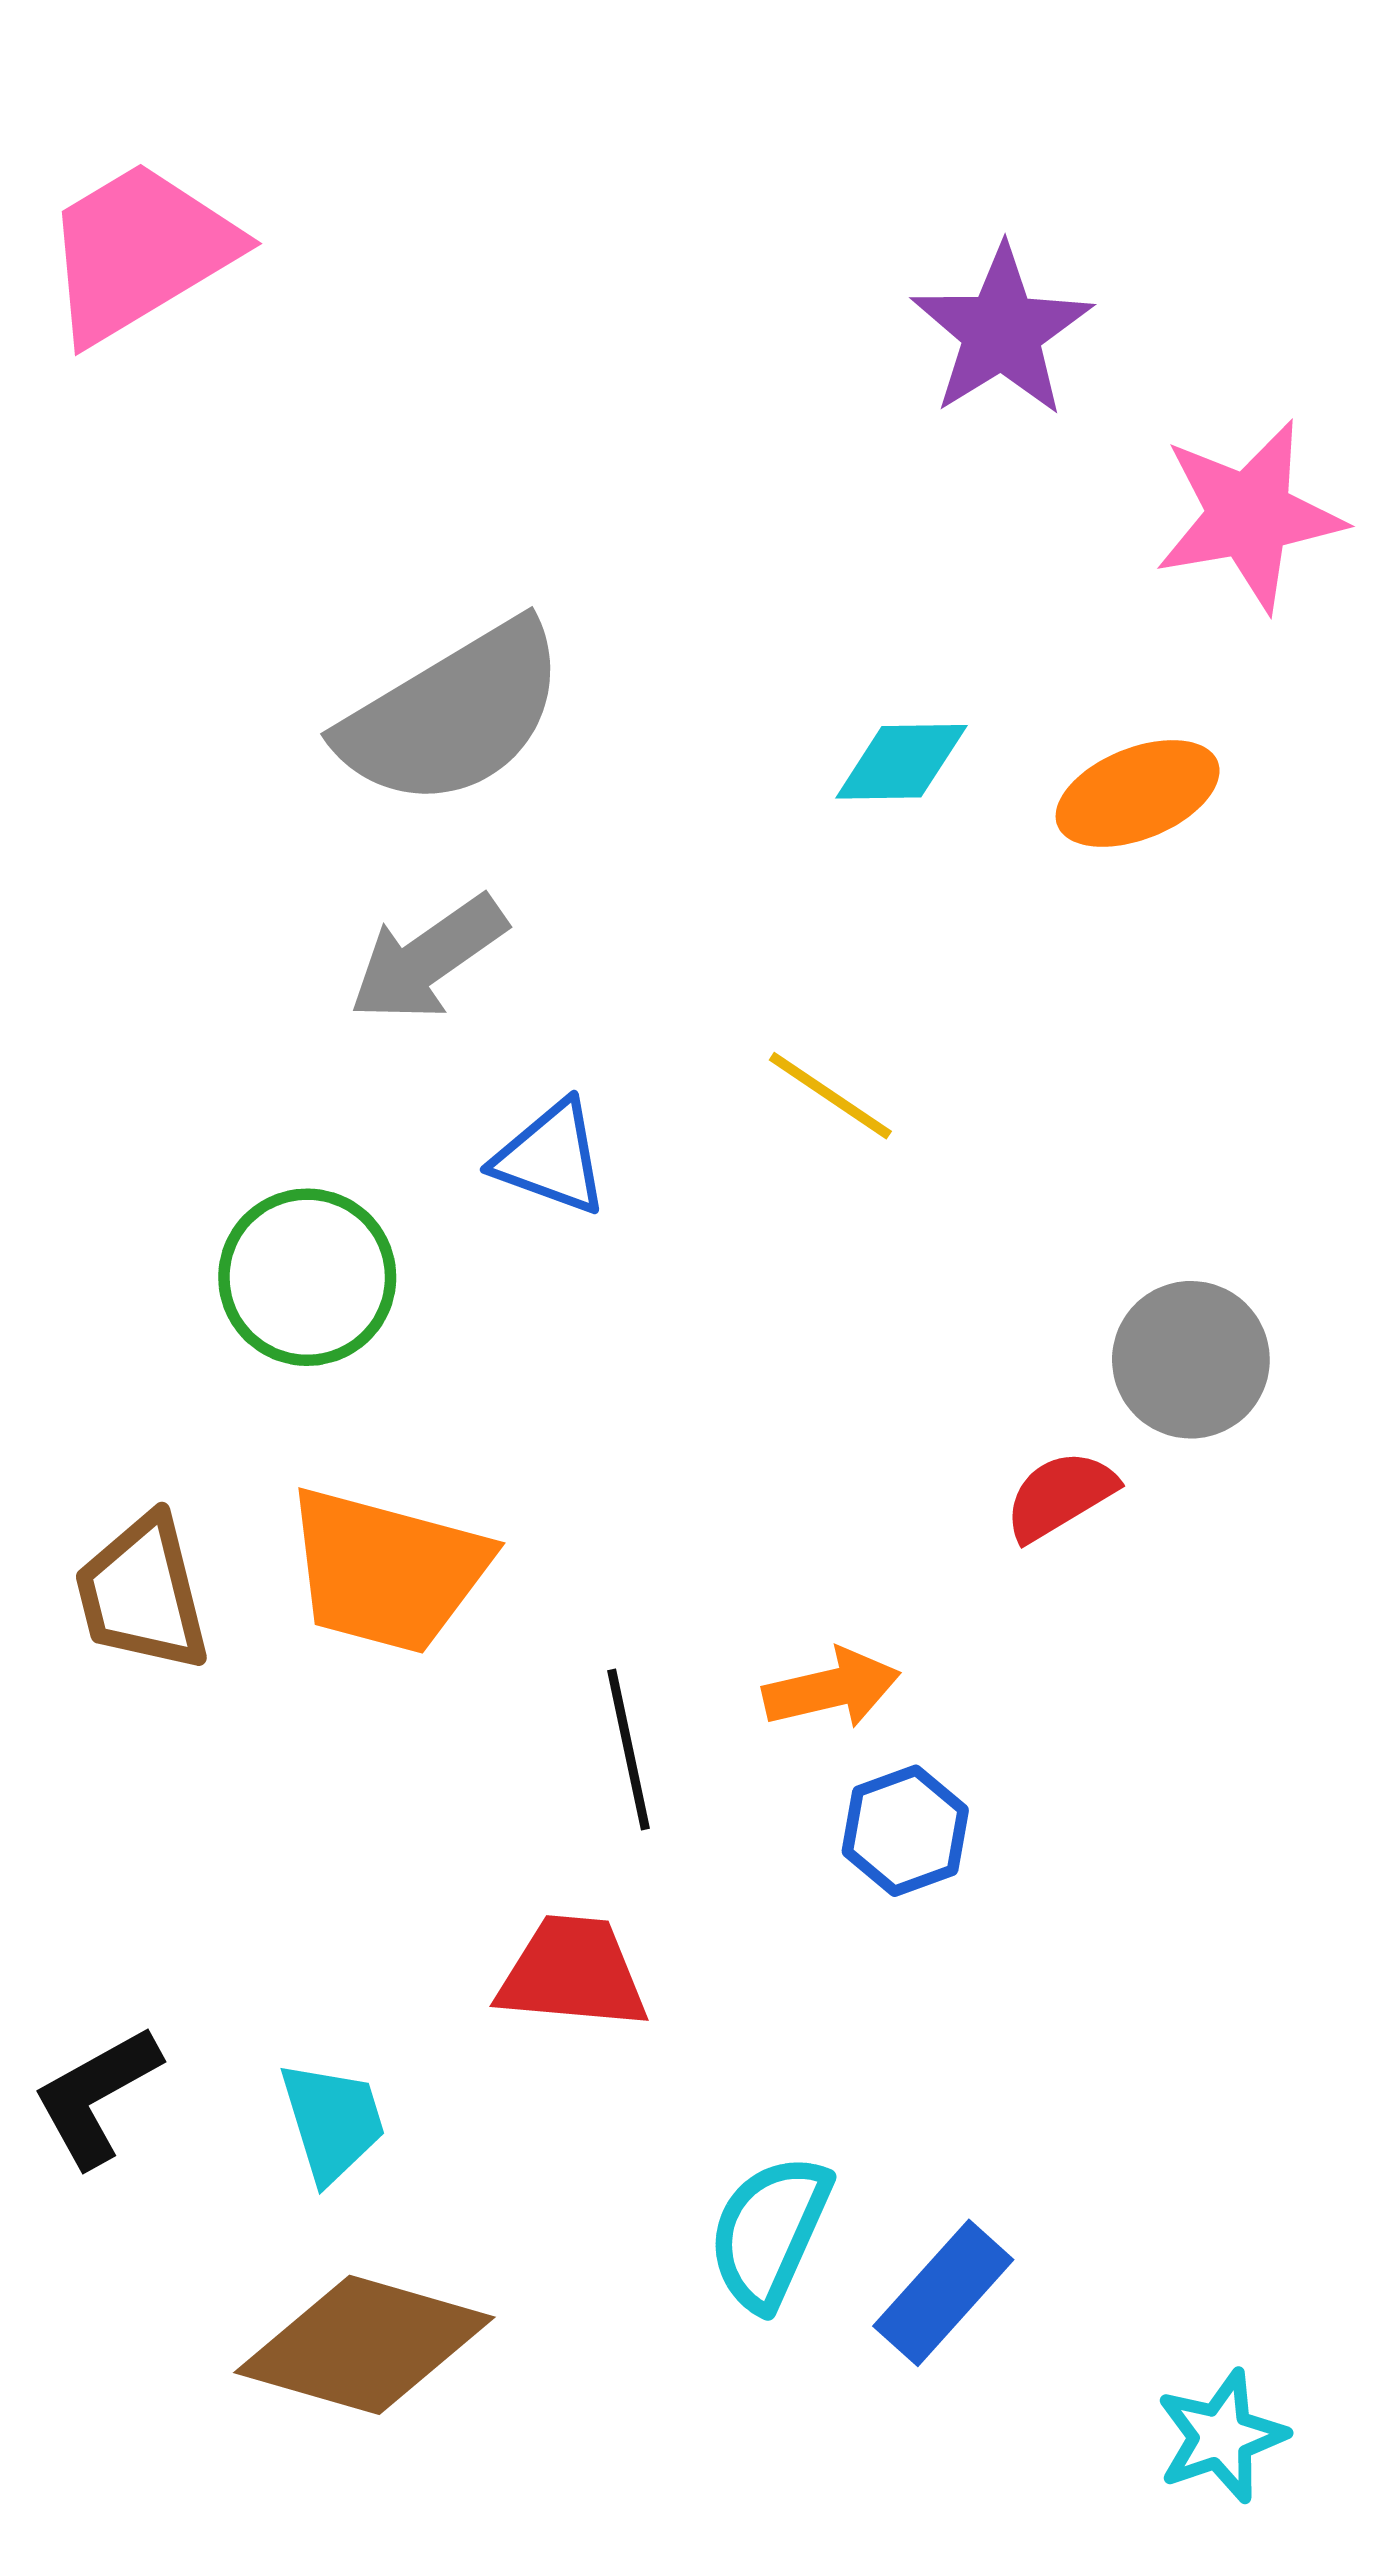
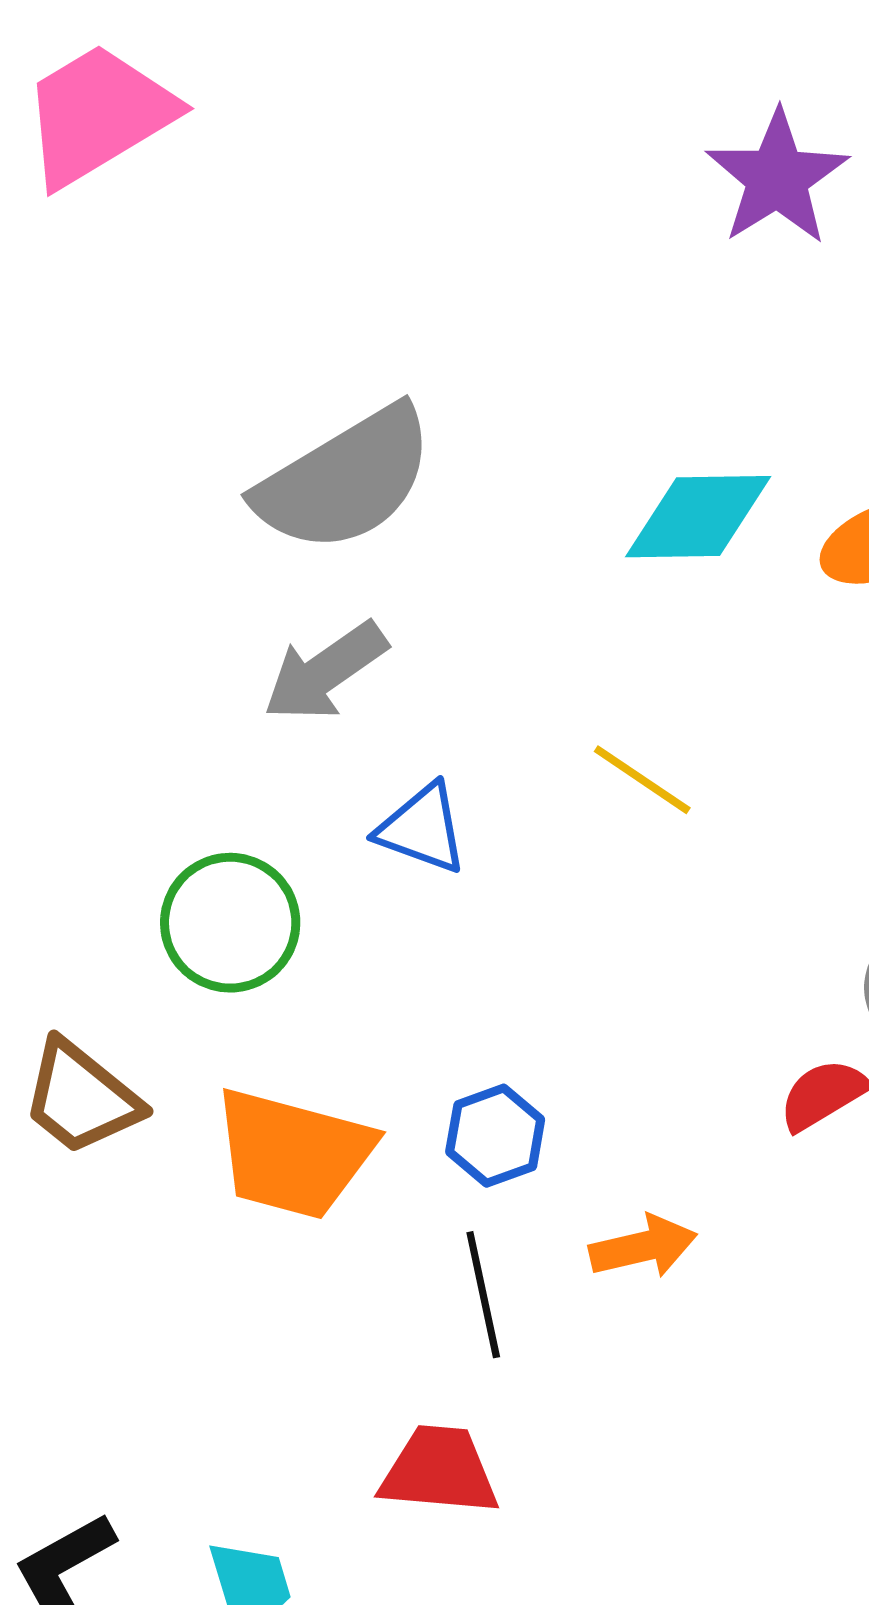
cyan diamond: (901, 762) -> (698, 517), size x1.4
brown trapezoid: (142, 1593) -> (81, 1098), moved, turned -37
blue hexagon: (905, 1831) -> (495, 1136), moved

